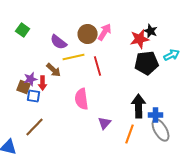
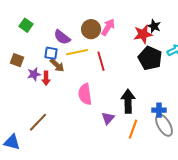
black pentagon: (147, 63) -> (150, 58), turned 30
brown square: (24, 87) -> (17, 60), moved
blue square: (34, 96) -> (51, 53), moved
black arrow: (139, 106) -> (128, 101), moved

